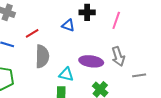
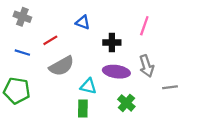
black cross: (87, 12) -> (112, 43), moved
blue triangle: (68, 25) -> (83, 22), moved
gray semicircle: (42, 56) -> (62, 66), turned 60

